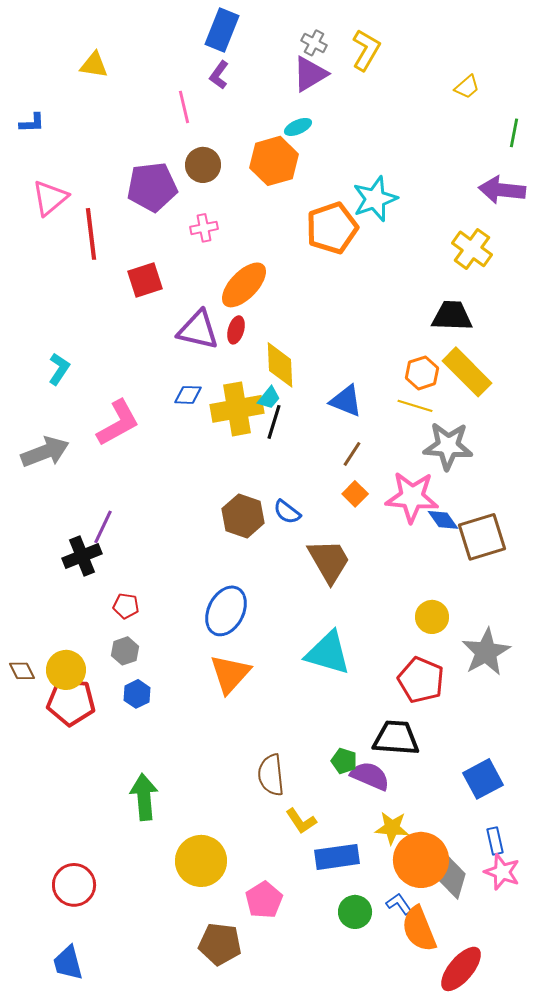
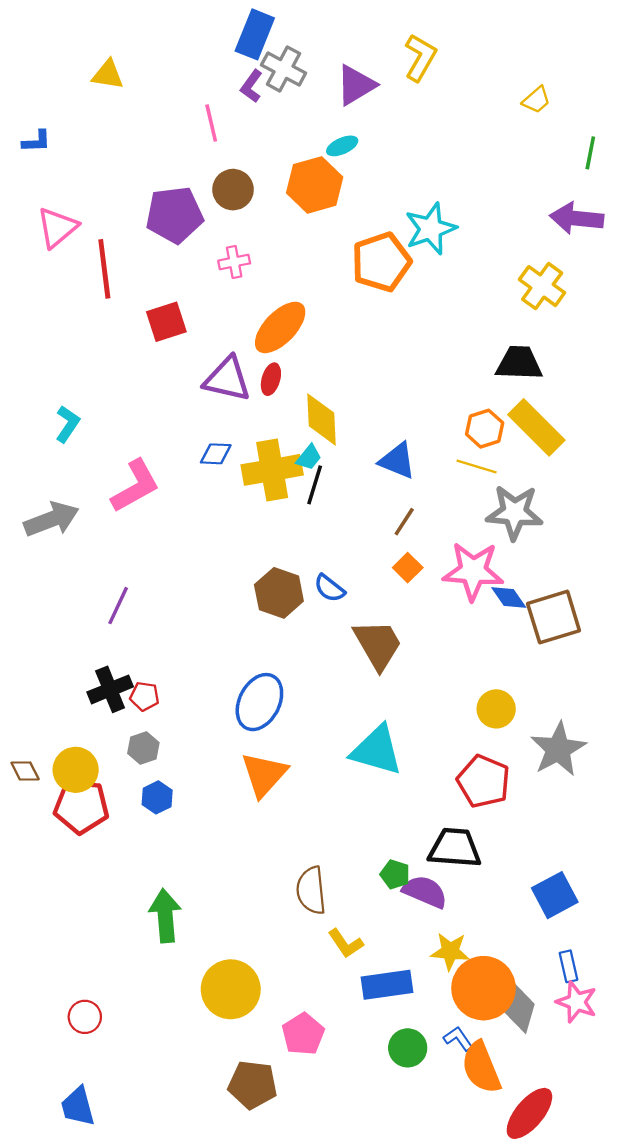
gray cross: (314, 43) -> (284, 69), moved, size x1.5
black cross: (82, 556) -> (110, 689), moved
red circle: (74, 885) -> (85, 1017), size x0.7

